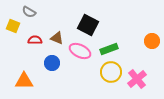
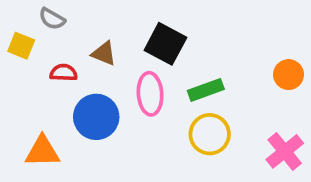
brown triangle: (57, 38) -> (104, 53), moved
pink ellipse: (80, 51) -> (150, 94), turned 60
blue circle: (52, 63) -> (96, 117), size x1.5
pink cross: (137, 79) -> (285, 151), moved

